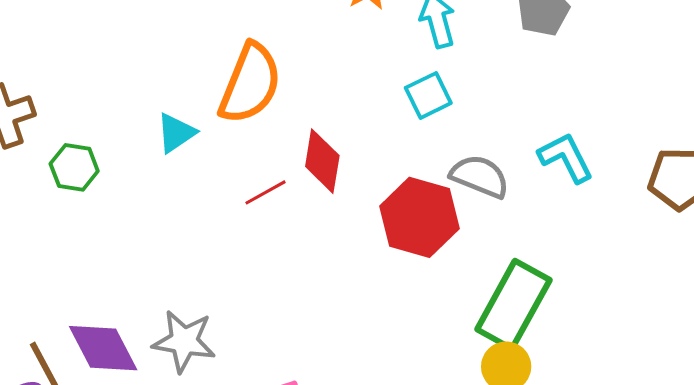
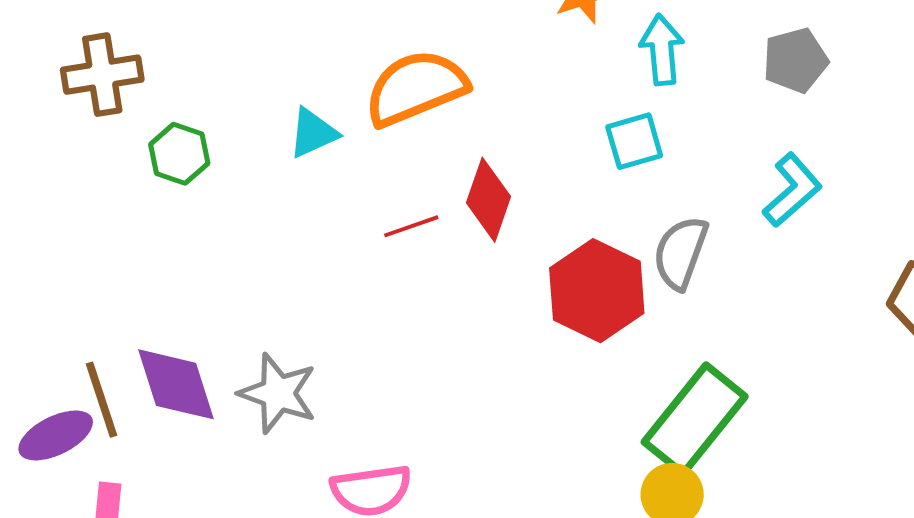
orange semicircle: (250, 83) -> (416, 88), turned -144
cyan L-shape: (566, 157) -> (792, 190), moved, turned 66
gray semicircle: (480, 176) -> (680, 253), turned -102

